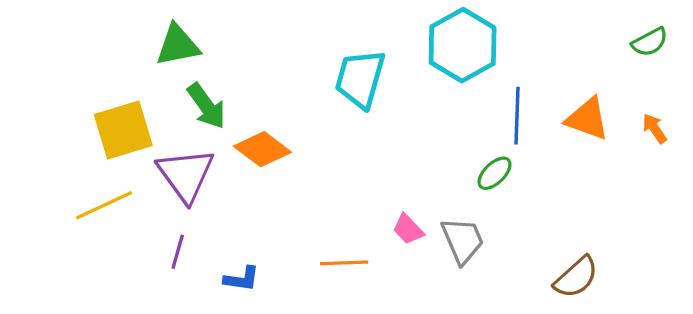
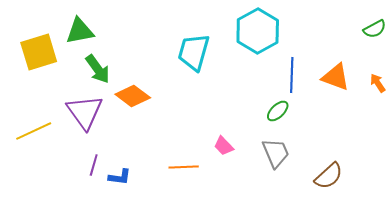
yellow square: (123, 130) -> (39, 52), moved
gray trapezoid: (463, 240) -> (276, 153), moved
purple line: (178, 252) -> (94, 165), moved

